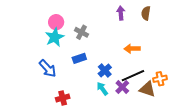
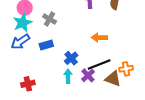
blue arrow: (48, 68) -> (20, 42), moved, turned 96
cyan arrow: (102, 89) -> (68, 76), turned 32

